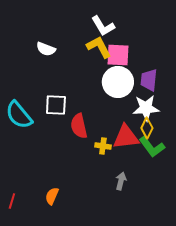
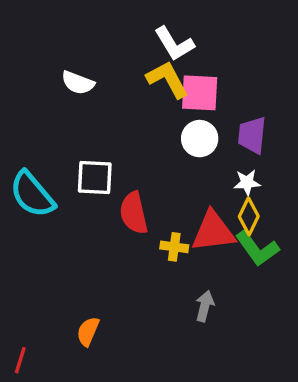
white circle: (118, 82) -> (200, 139), size x0.7
white star: (146, 108) -> (247, 183), size x0.6
red line: (12, 201) -> (20, 360), moved

